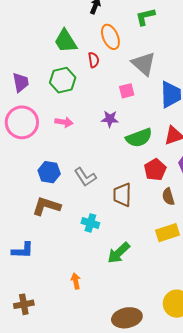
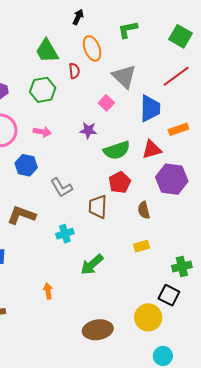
pink square: (127, 91) -> (106, 103), turned -35
red pentagon: (155, 170) -> (120, 182), moved
blue hexagon: (49, 172) -> (26, 165), moved
cyan cross: (90, 223) -> (65, 234), turned -36
yellow rectangle: (167, 233) -> (142, 246), size x0.7

